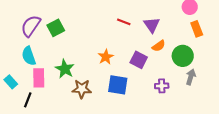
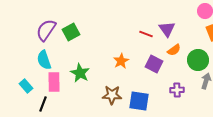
red line: (124, 22) -> (146, 34), moved
blue square: (118, 85) -> (139, 101), moved
brown star: (82, 89) -> (112, 95), moved

